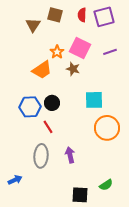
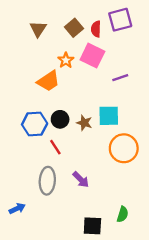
brown square: (55, 15) -> (74, 28), moved, turned 35
red semicircle: (82, 15) -> (96, 29), moved
purple line: (110, 52) -> (120, 78), moved
brown star: (73, 69) -> (84, 123), moved
purple arrow: (70, 155) -> (81, 180), turned 147
green semicircle: (106, 185) -> (123, 214), turned -40

